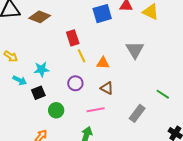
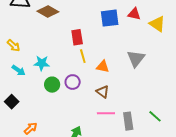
black square: (38, 93) -> (12, 102), moved, turned -32
green line: (163, 94) -> (155, 116), moved
green circle: (56, 110) -> (52, 85), moved
pink line: (96, 110) -> (106, 113), moved
gray rectangle: (137, 113) -> (128, 121), turned -54

